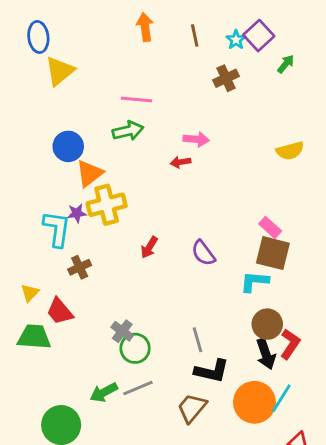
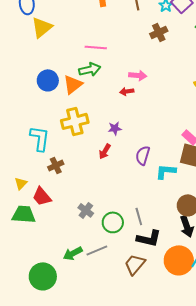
orange triangle: (90, 173) -> (73, 84), moved
purple star: (77, 213) -> (115, 128), moved
purple semicircle: (203, 253) -> (143, 155), turned 54
cyan L-shape: (254, 281) -> (166, 171), moved
green circle: (135, 348) -> (113, 222), moved

